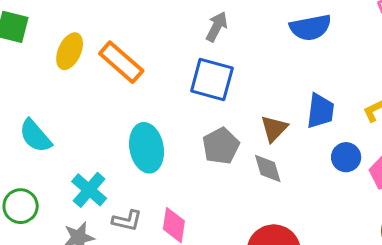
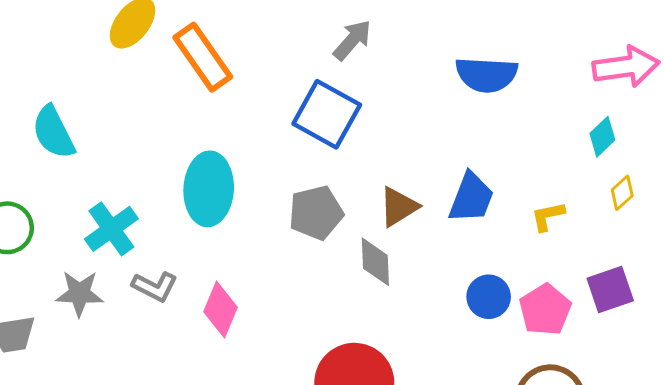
blue circle: (346, 157) -> (489, 297), moved

